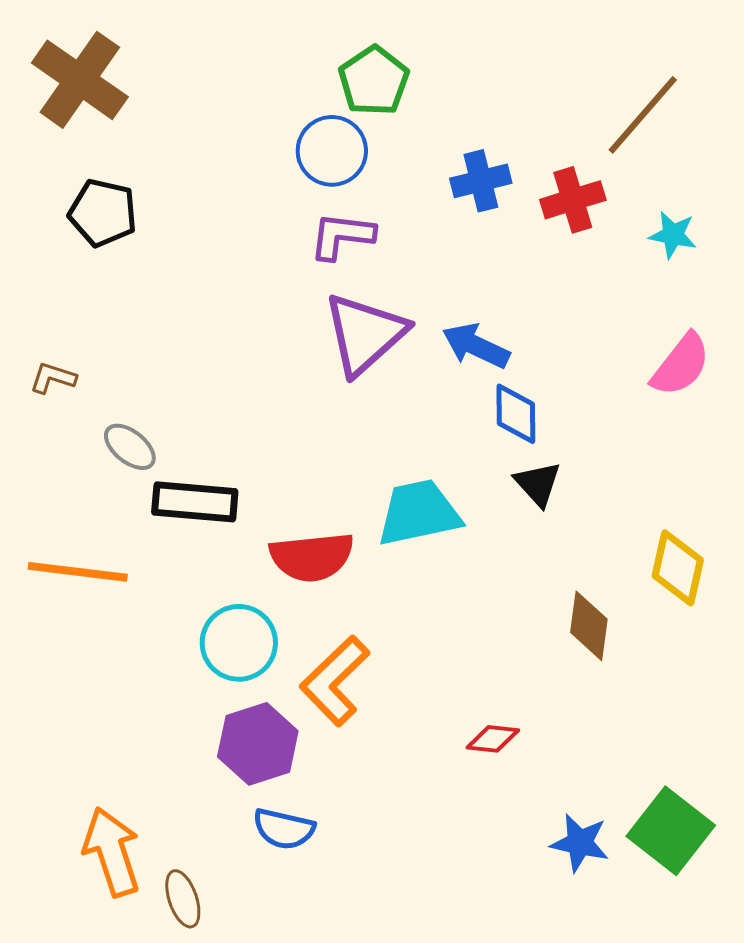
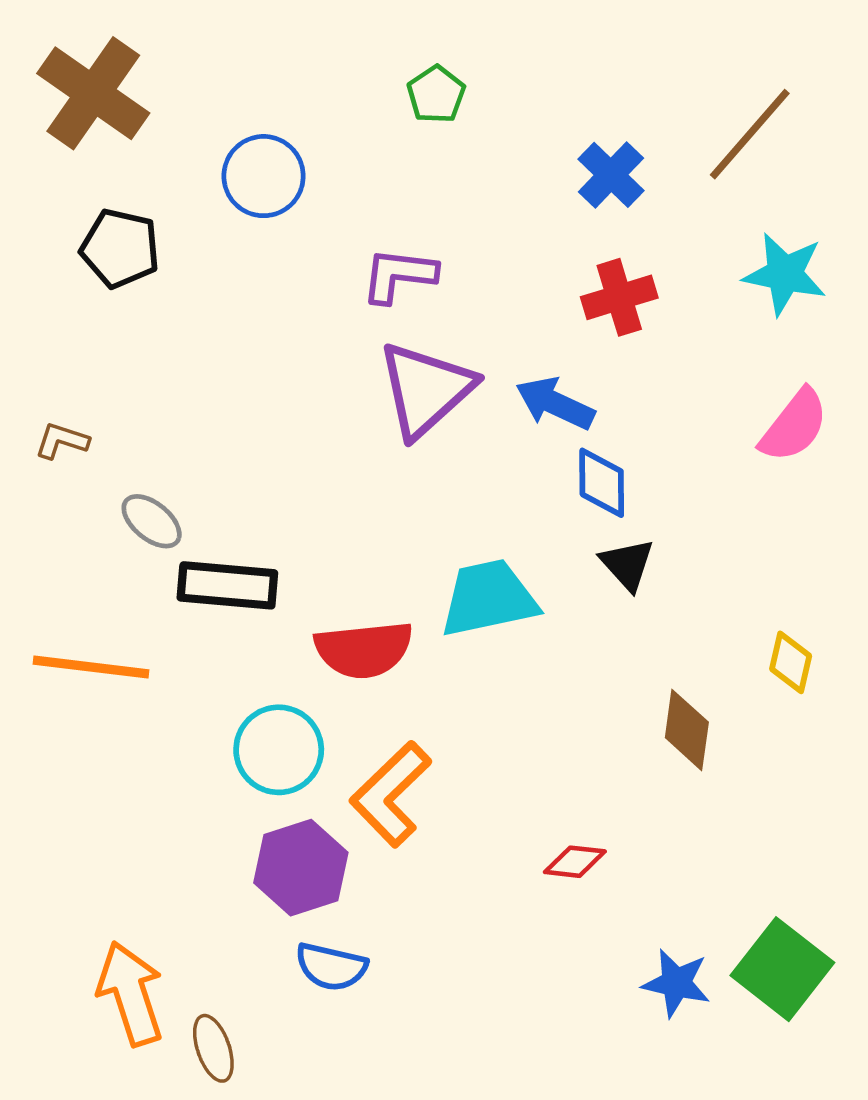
green pentagon: (374, 81) -> (436, 94), size x0.7
blue circle: (332, 151) -> (264, 176), moved
blue cross: (481, 181) -> (611, 175), moved, turned -32
red cross: (573, 200) -> (619, 297), moved
cyan star: (673, 235) -> (785, 274), size x1.5
yellow diamond: (678, 568) -> (791, 662), size x0.7

